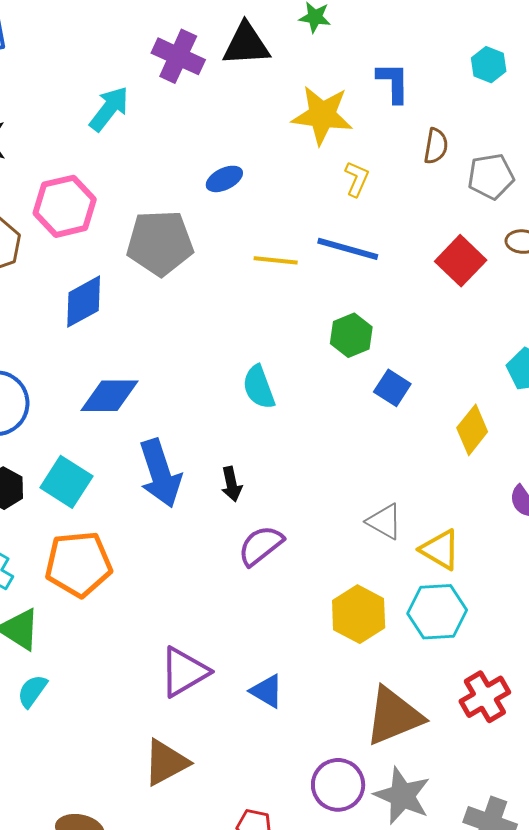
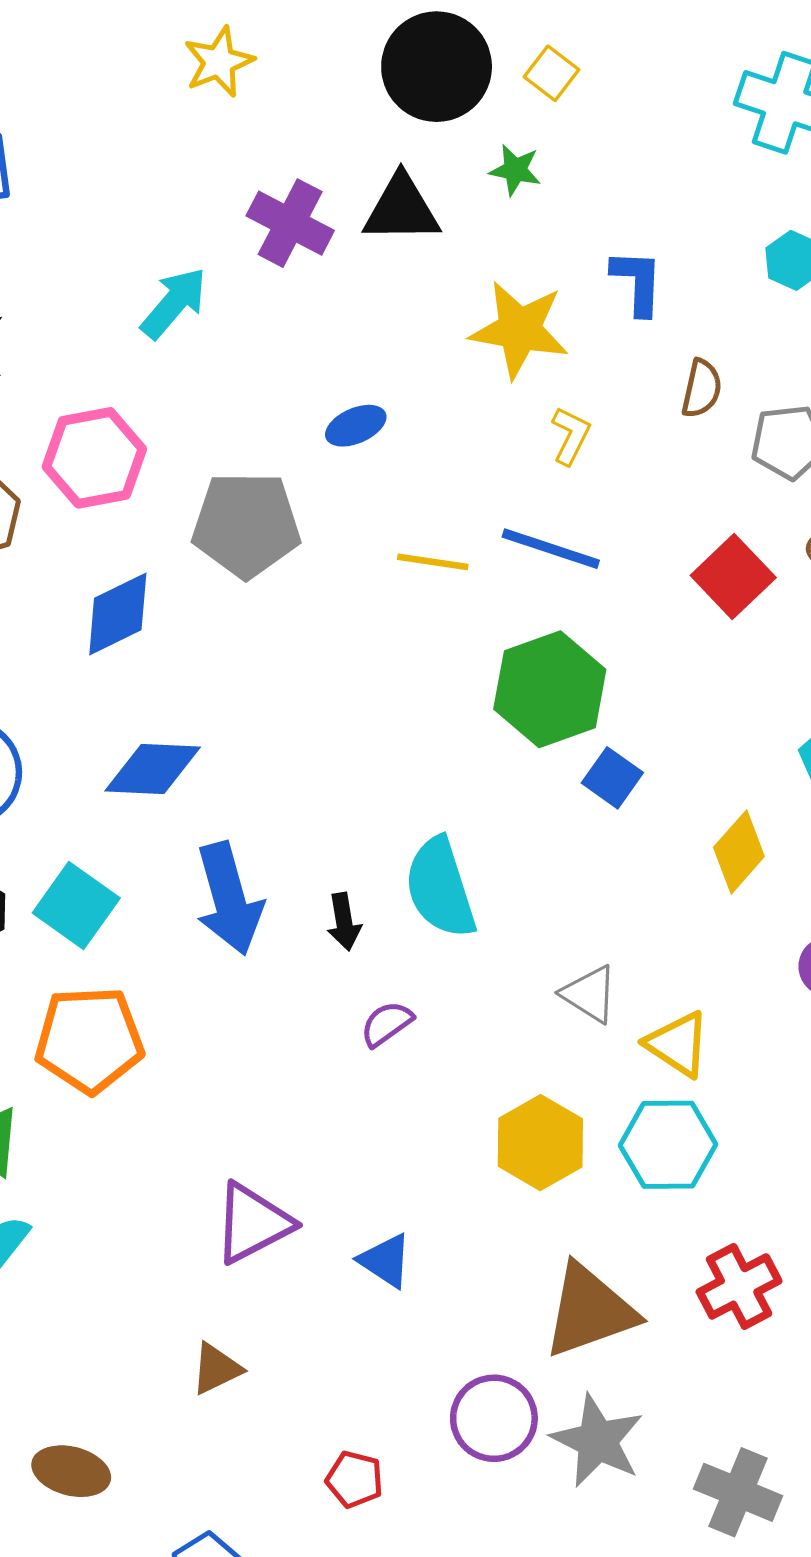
green hexagon: (351, 335) -> (550, 689), size x1.6
cyan semicircle: (259, 387) -> (440, 888), moved, size x1.4
purple semicircle: (261, 546) -> (387, 1024), size x0.7
brown triangle: (166, 762) -> (216, 1369), size x0.7

